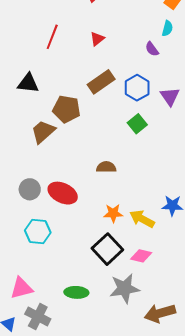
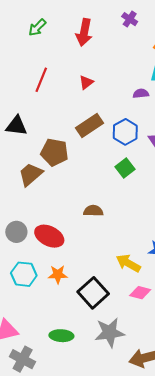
purple semicircle: (152, 49) -> (141, 94), turned 119
orange star: (113, 213) -> (58, 274), moved
pink diamond: (141, 256) -> (140, 293), moved

